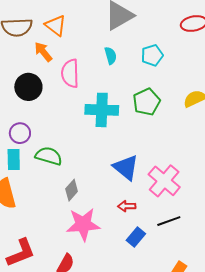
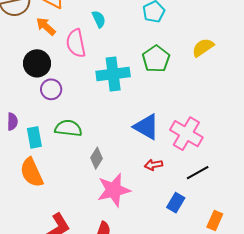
cyan semicircle: (111, 56) -> (99, 19), moved
purple circle: (20, 133) -> (51, 89), moved
blue rectangle: (136, 237) -> (176, 203), moved

